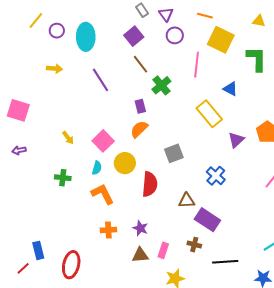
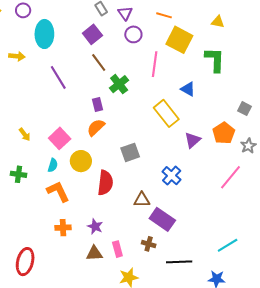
purple circle: (57, 31) -> (23, 10), moved
yellow arrow: (55, 69) -> (17, 56), moved
pink rectangle: (163, 250) -> (117, 249), turned -35

